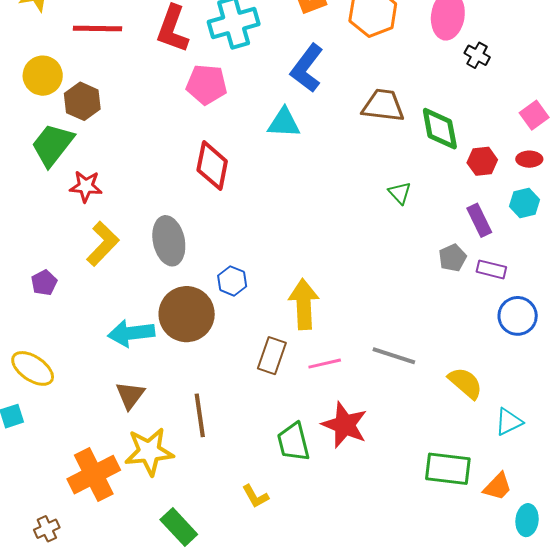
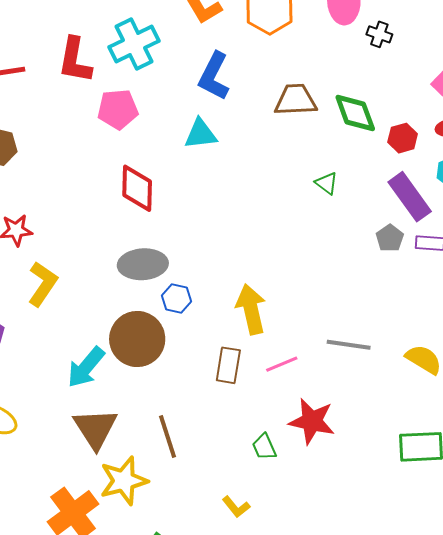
purple rectangle: (479, 220) -> (410, 197), size x1.5
gray ellipse: (169, 241) -> (143, 264), moved, turned -72
cyan arrow: (131, 333) -> (86, 367), turned -33
brown triangle: (130, 395) -> (95, 428), size x1.5
green trapezoid: (293, 442) -> (264, 447), size x0.7

